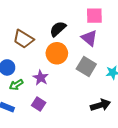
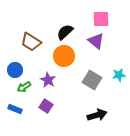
gray square: (86, 66) -> (92, 80), moved
black arrow: (101, 105) -> (97, 115), moved

